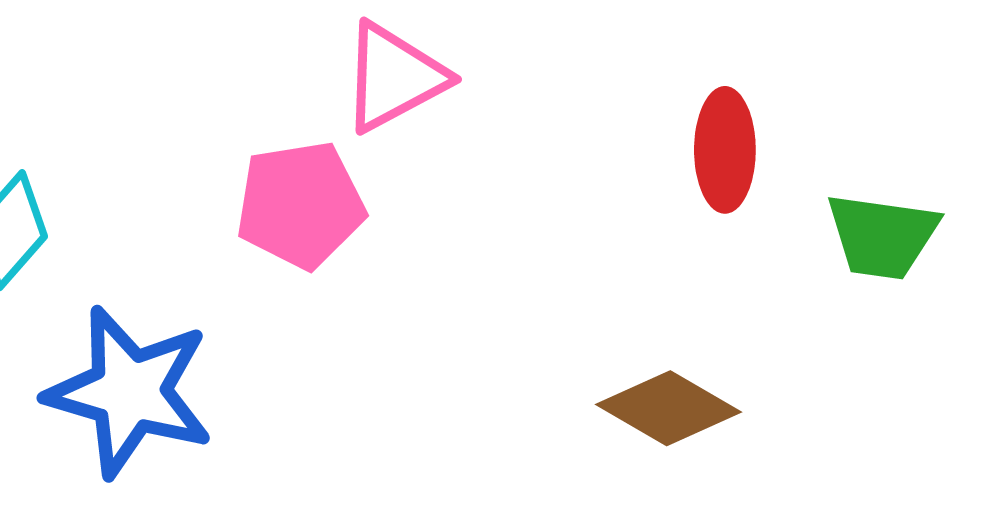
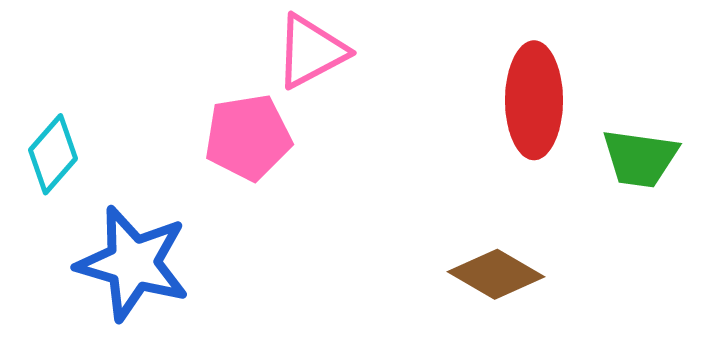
red ellipse: (725, 150) -> (534, 100), size x1.4

